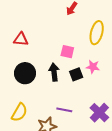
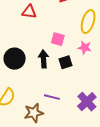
red triangle: (21, 39) -> (29, 12), moved
pink star: (93, 67) -> (85, 48), moved

